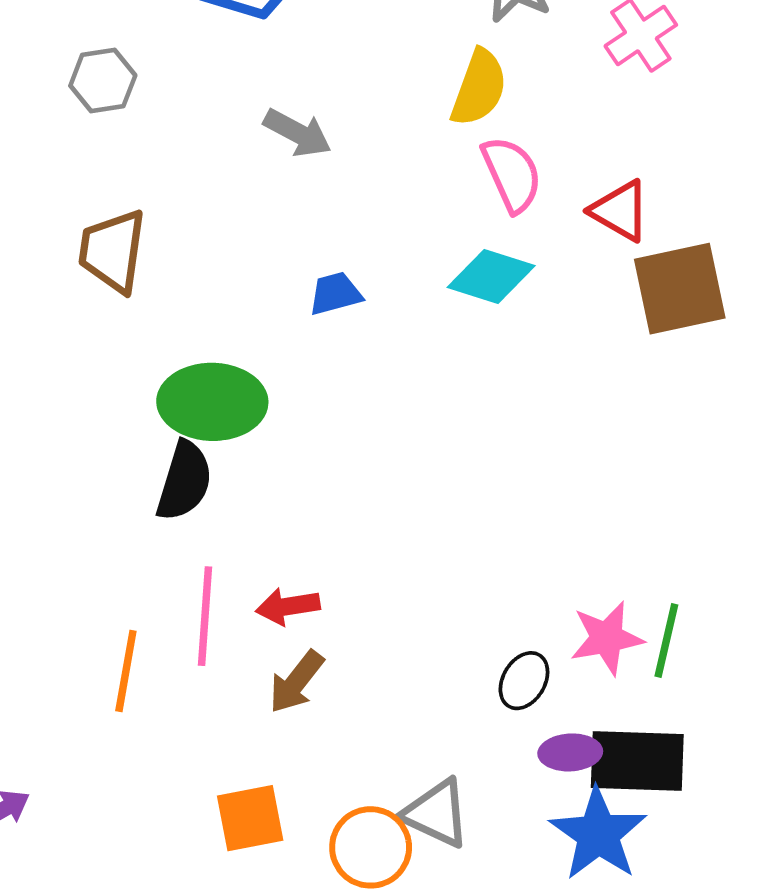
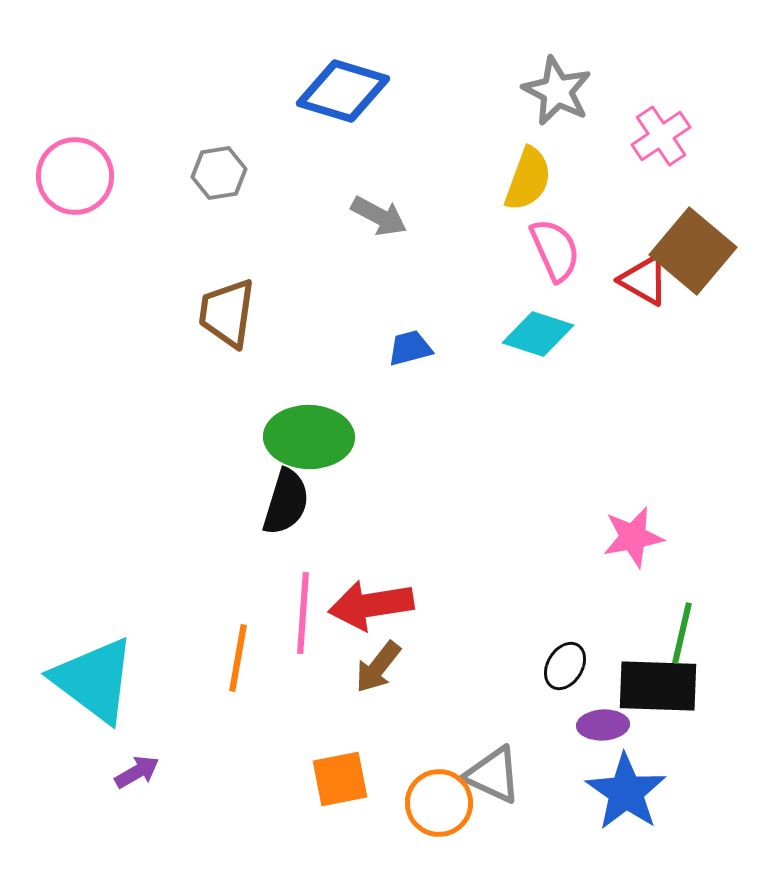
brown square: (680, 289) -> (693, 251), moved, turned -38
red arrow: (288, 606) -> (371, 605), size x1.6
pink star: (607, 638) -> (633, 537), moved
black rectangle: (637, 761) -> (658, 686), moved

